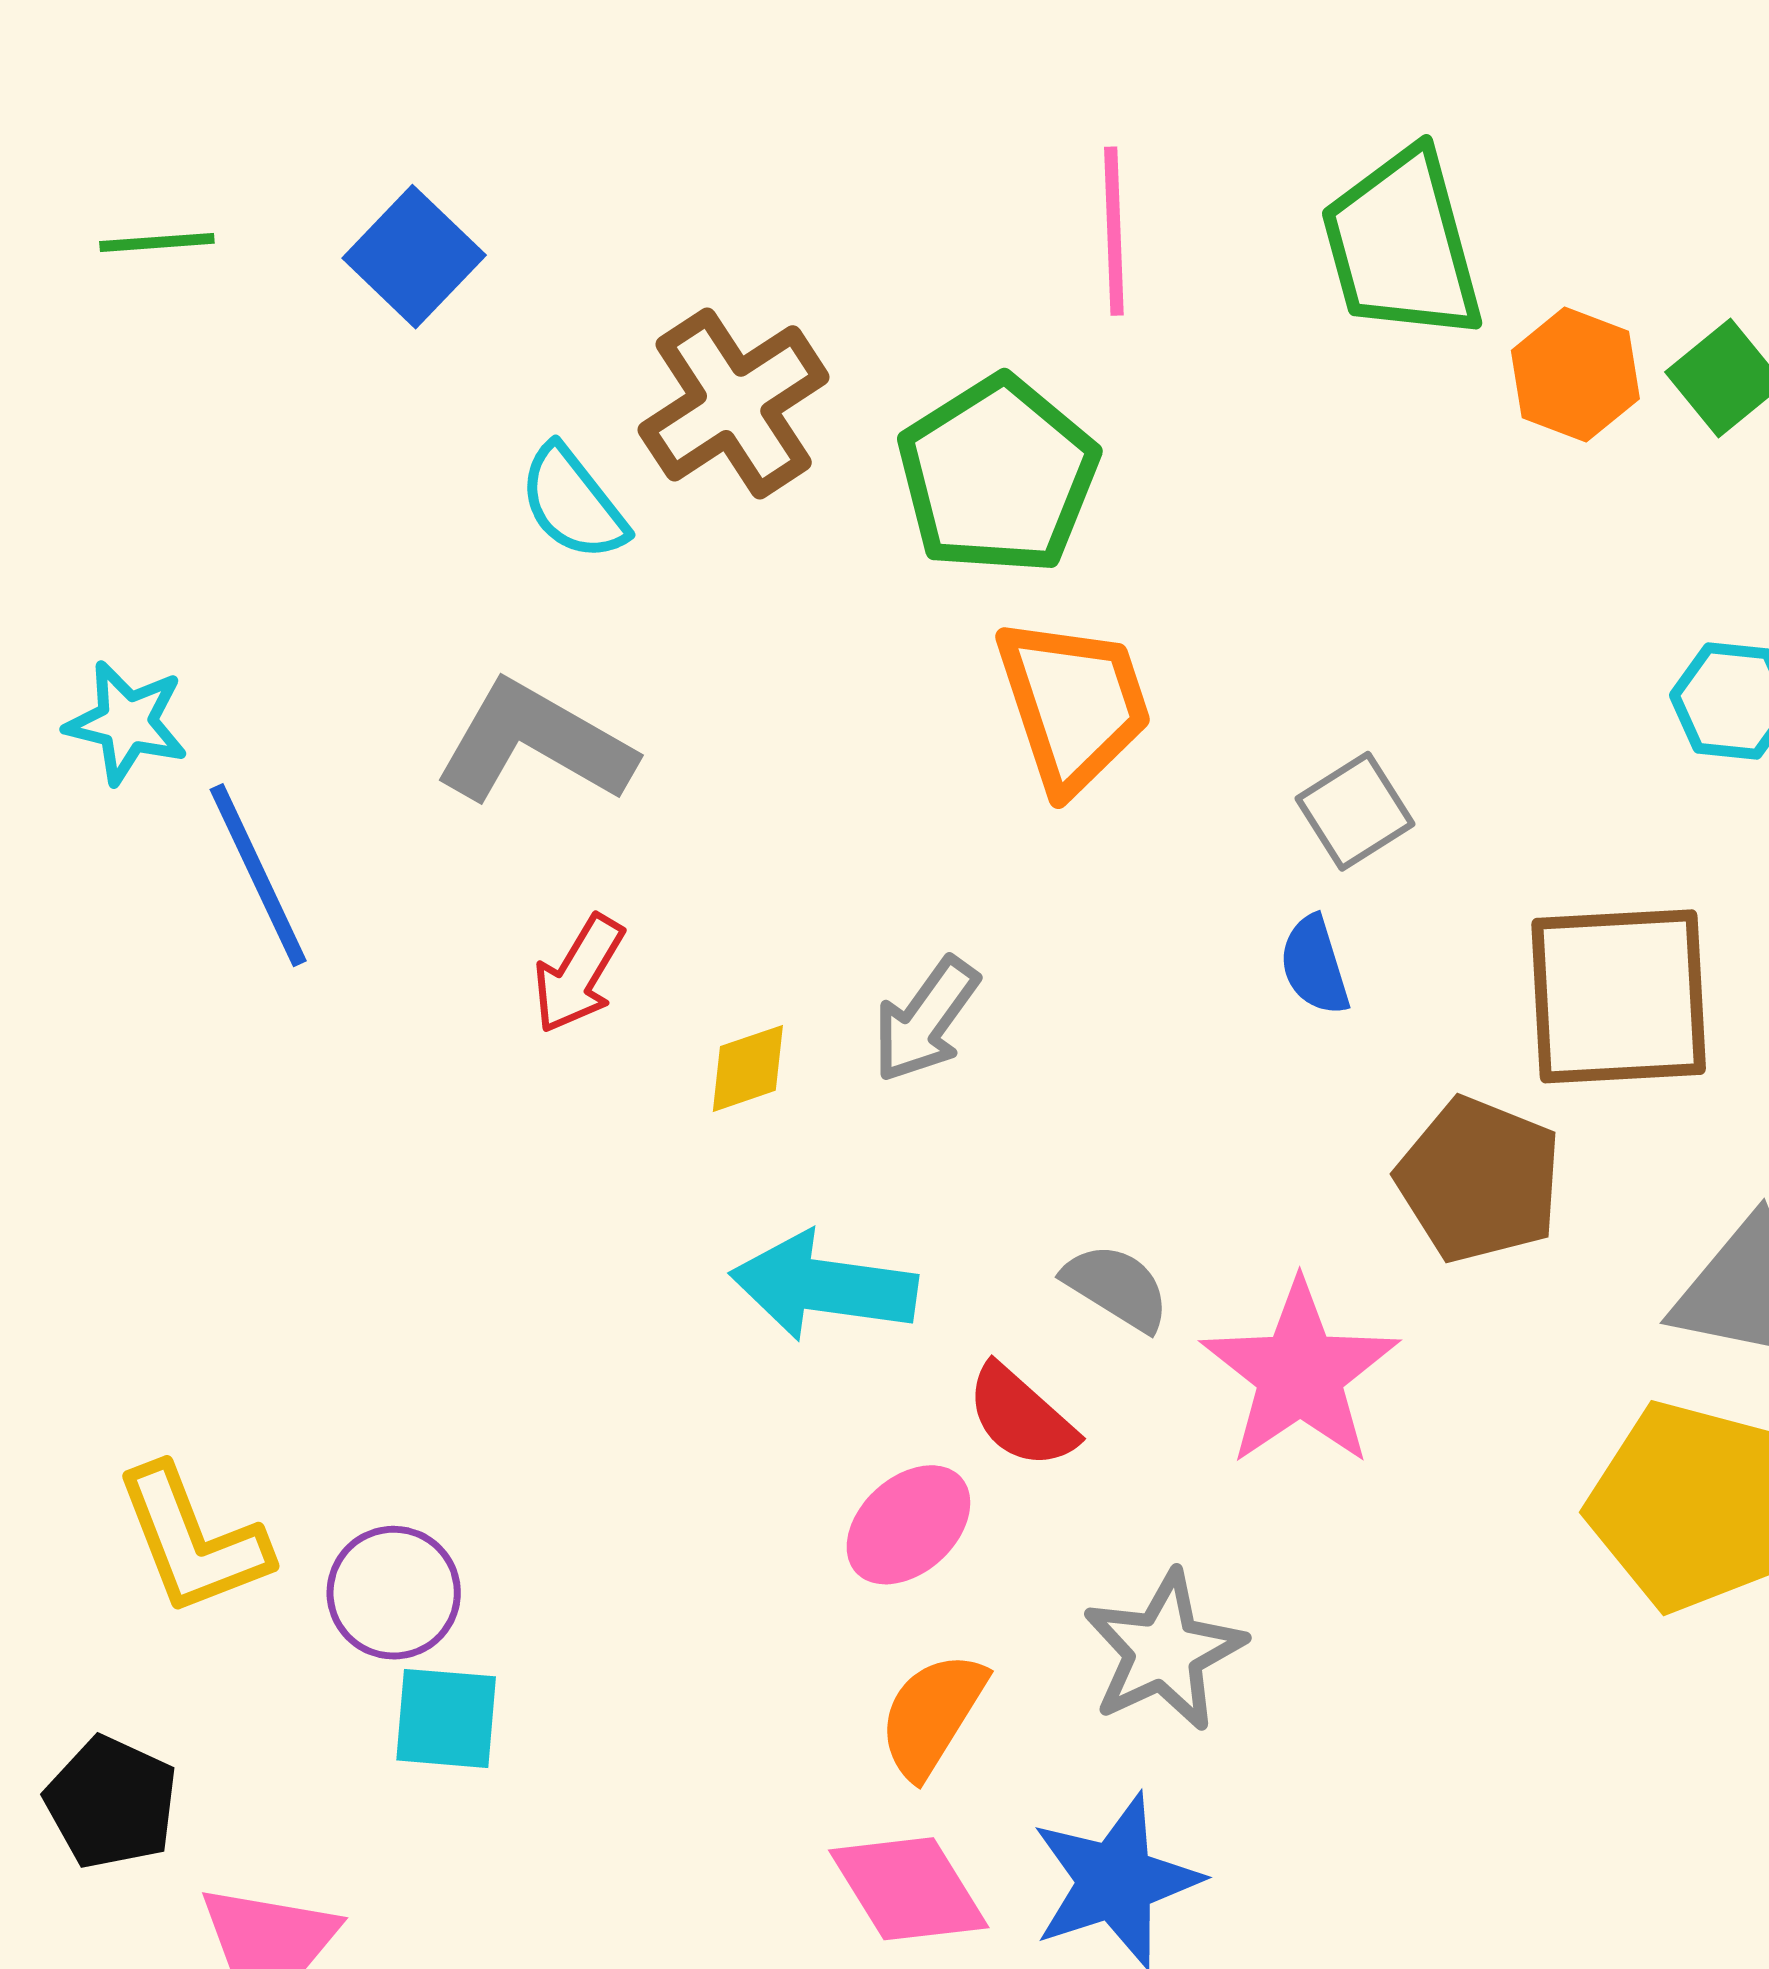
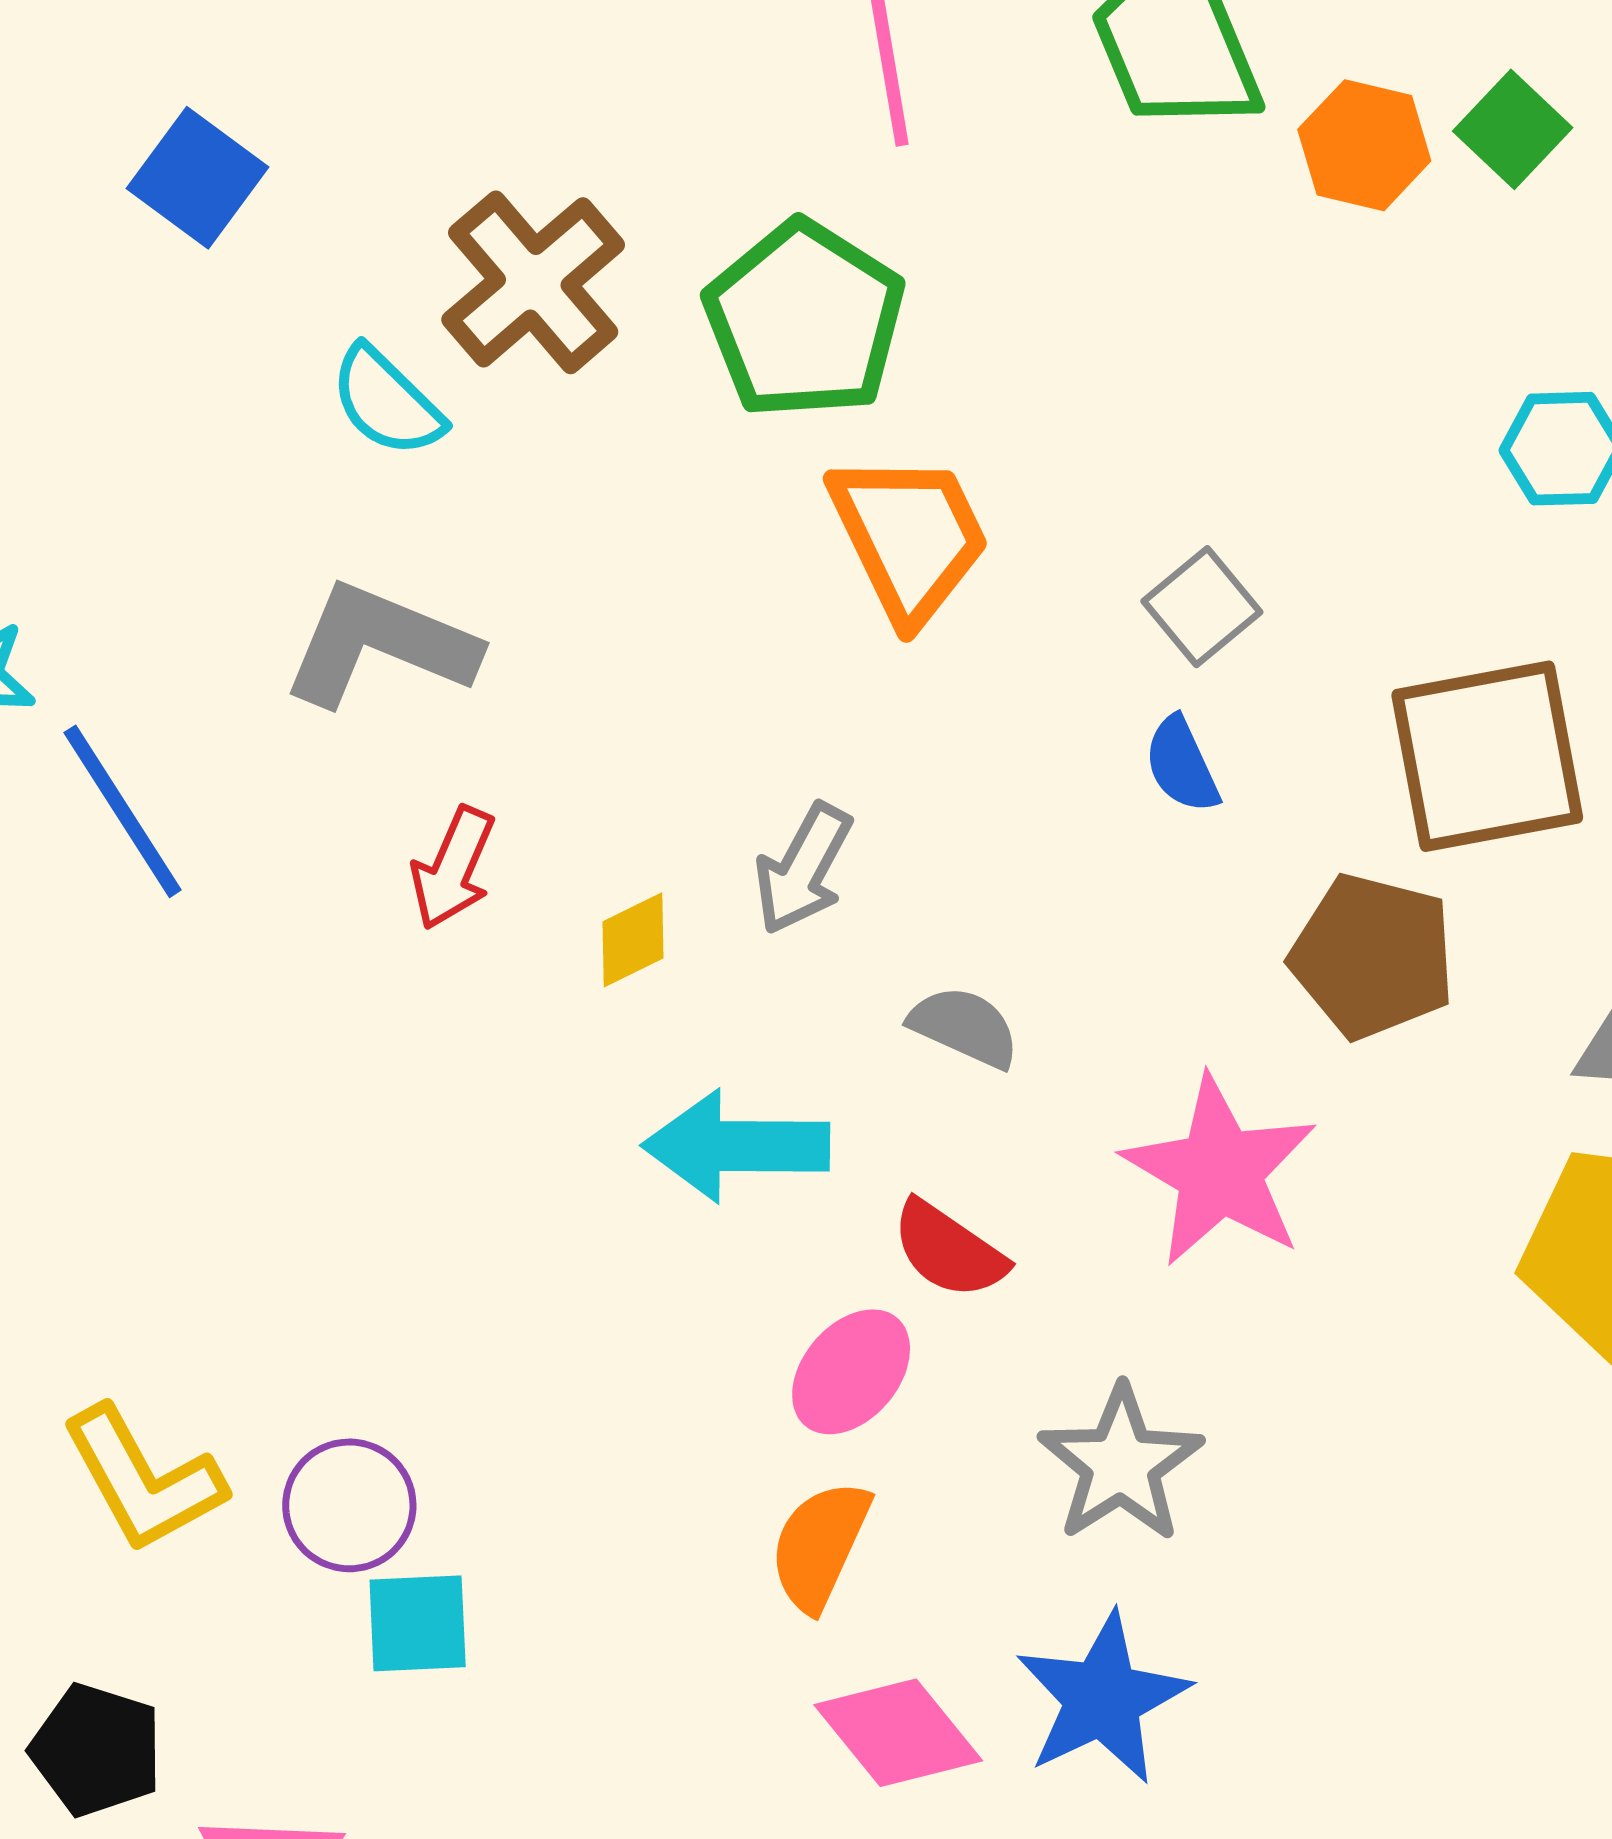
gray semicircle: (1117, 1287) -> (964, 1027), moved
orange semicircle: (932, 1715) -> (820, 1546), moved

